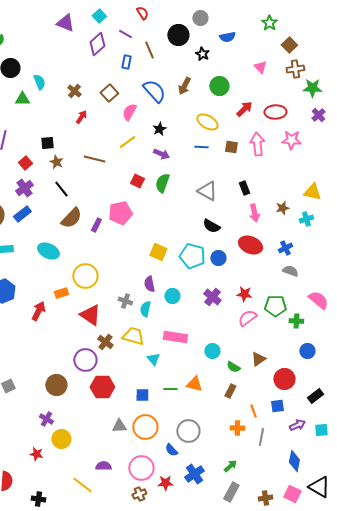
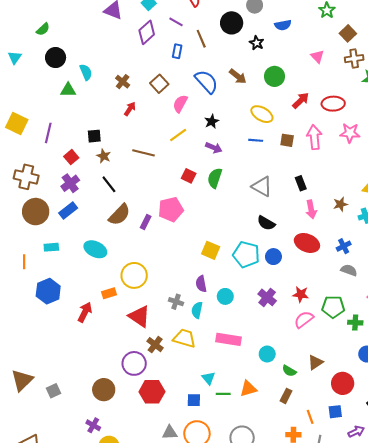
brown arrow: (184, 86) -> (238, 76), turned -78
cyan triangle: (153, 359) -> (208, 378), moved
orange triangle: (194, 384) -> (248, 389), turned -30

